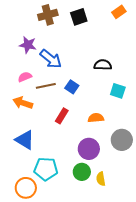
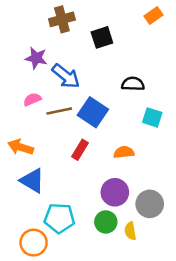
black square: (79, 17) -> (102, 37), moved
blue square: (72, 87) -> (93, 112), size x1.6
orange arrow: (23, 103) -> (21, 147), moved
gray circle: (122, 140) -> (150, 204), moved

